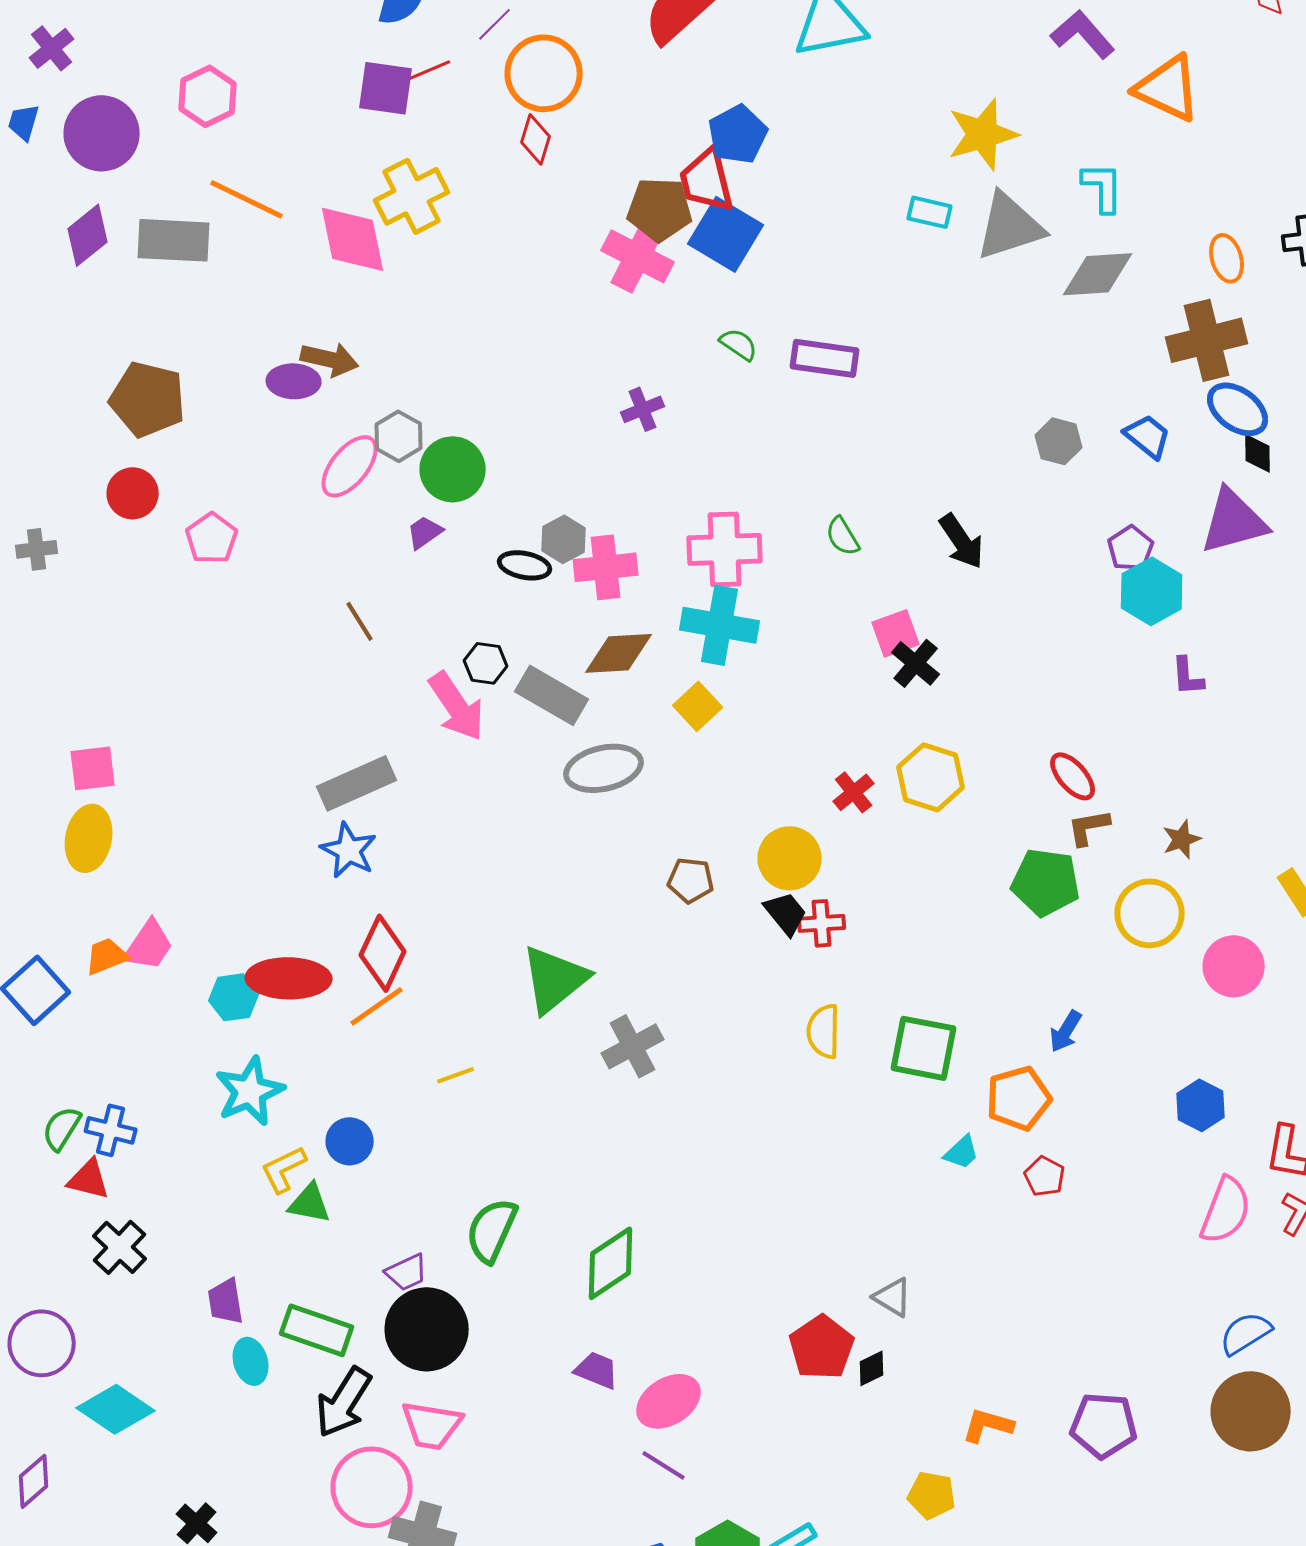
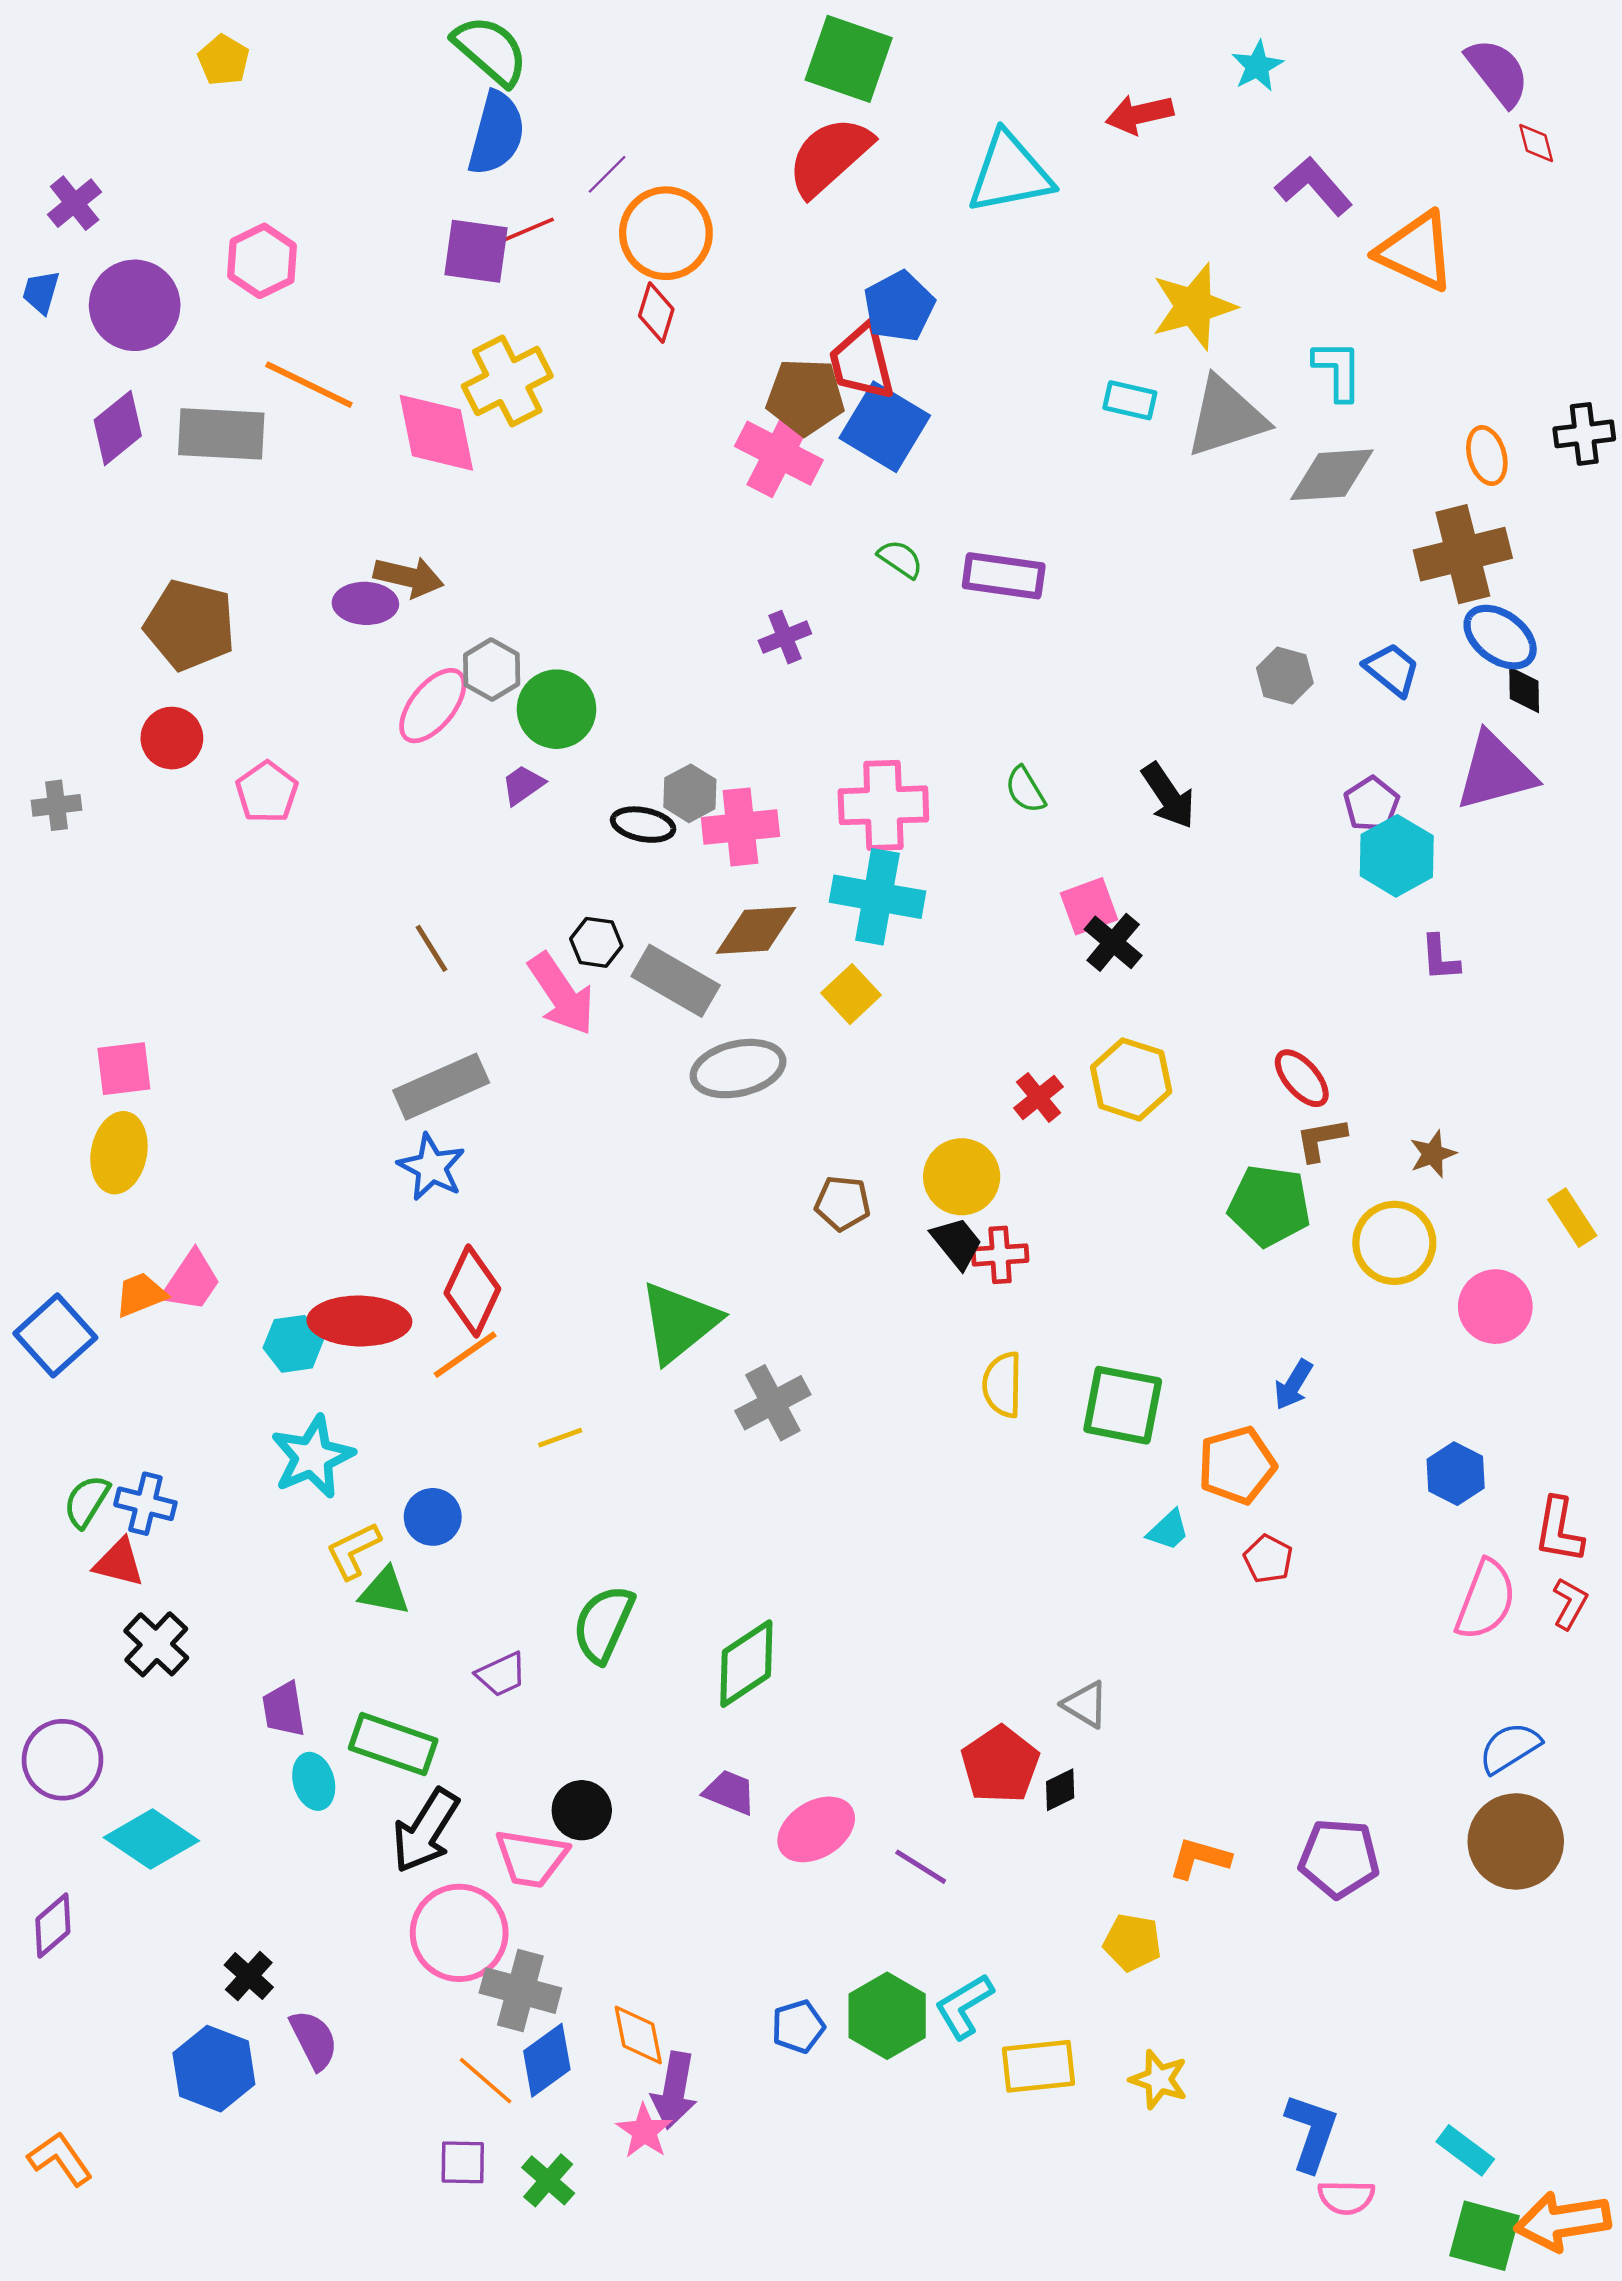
brown line: (360, 621) -> (432, 948), moved
black circle: (427, 1329) -> (582, 1810), moved, size x0.6
purple line: (664, 1465) -> (921, 1867), moved

